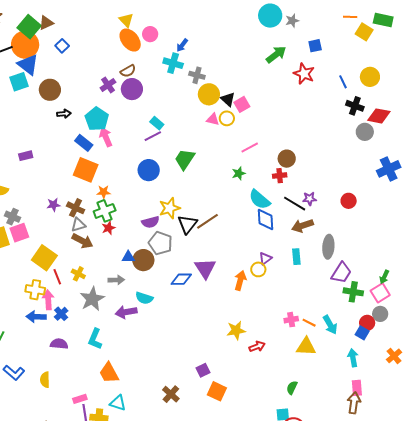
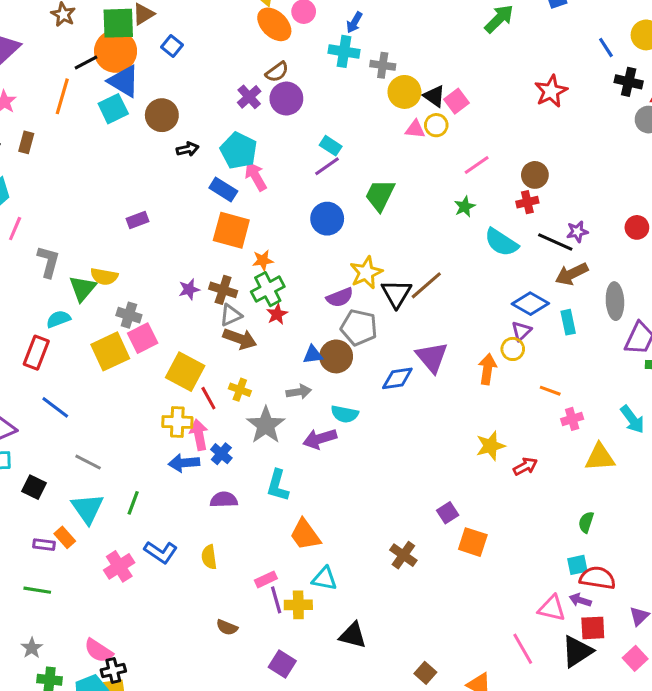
green square: (29, 27) -> (118, 23), turned -35
red star: (304, 74) -> (551, 91), moved, turned 30
blue diamond: (265, 220) -> (530, 304), moved, turned -50
orange line: (309, 323) -> (550, 391), moved

